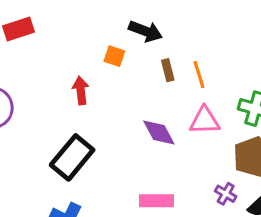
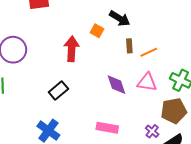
orange line: (199, 75) -> (149, 52), turned 72
red arrow: (81, 90) -> (72, 49), size x1.4
black rectangle: (72, 157) -> (58, 91), size x0.7

